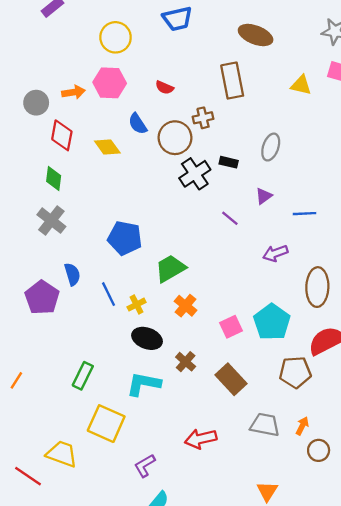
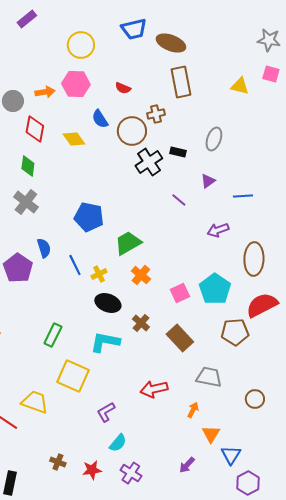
brown ellipse: (256, 35) -> (171, 43), moved
orange arrow: (302, 426) -> (193, 410), moved

